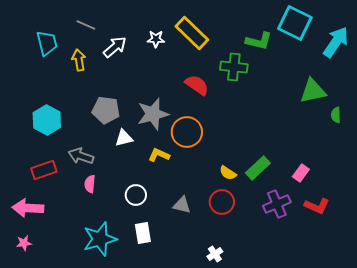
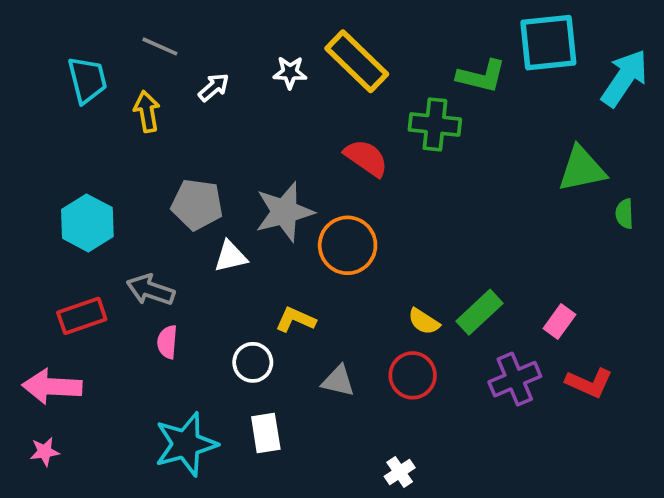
cyan square: (295, 23) -> (548, 43), turned -32
white arrow: (115, 47) -> (214, 87), size x0.7
yellow L-shape: (159, 155) -> (296, 320), moved

